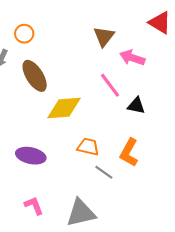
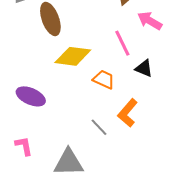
orange trapezoid: (88, 147) -> (104, 79), moved

